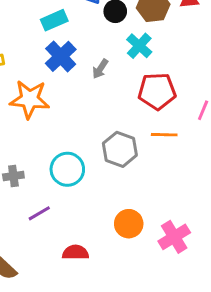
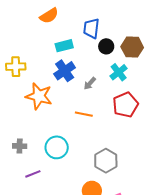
red pentagon: (157, 91) -> (125, 105), turned -30
orange line: (164, 135) -> (84, 114), moved
gray hexagon: (120, 149) -> (106, 161), moved

